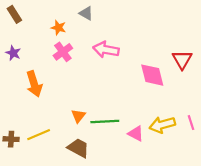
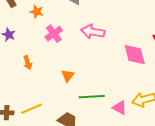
orange star: (58, 28) -> (37, 12), moved
orange arrow: (34, 84) -> (28, 63), size x0.6
orange triangle: (78, 116) -> (68, 76), moved

